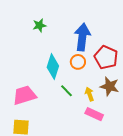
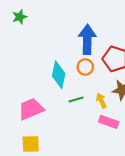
green star: (39, 25) -> (20, 17), moved
green line: (67, 91) -> (76, 100), turned -56

